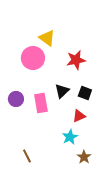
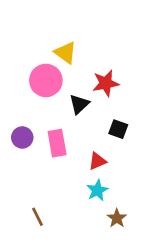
black triangle: (62, 91) -> (79, 104), moved
red triangle: (79, 116) -> (97, 161), moved

